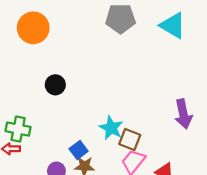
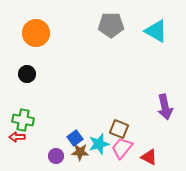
black circle: (55, 85) -> (27, 74), moved
cyan star: (111, 128) -> (99, 144), moved, turned 30

